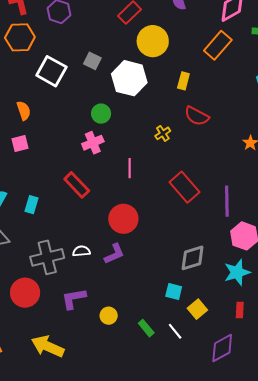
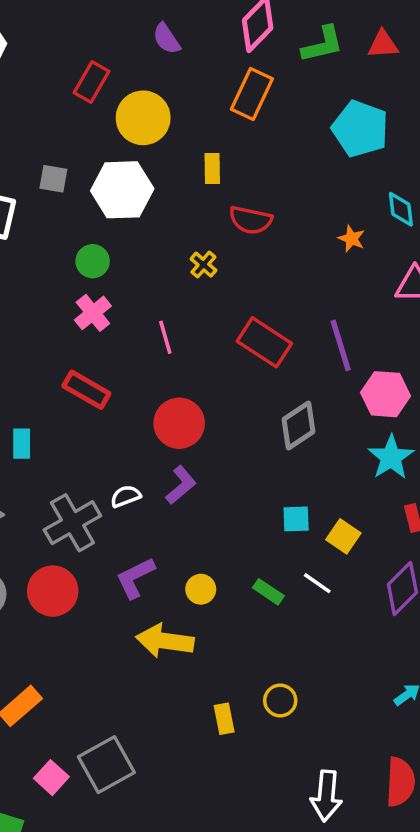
gray diamond: (193, 258) -> (298, 425), moved
yellow arrow: (48, 346) -> (165, 641), moved

